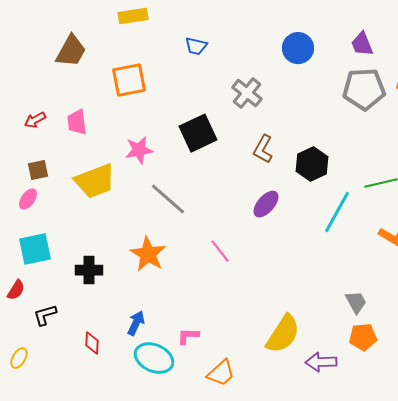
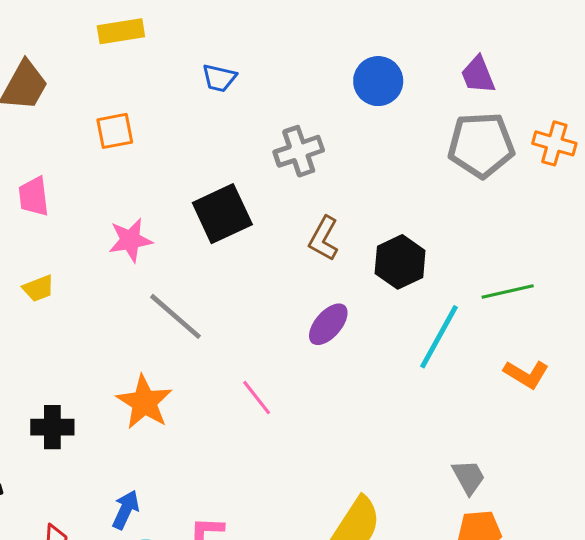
orange square: (129, 80) -> (115, 131), size x0.7
gray cross: (247, 93) -> (299, 151), turned 32
yellow trapezoid: (95, 181) -> (38, 288), moved, size x0.5

